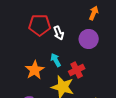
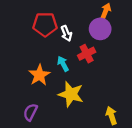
purple circle: (89, 39) -> (100, 29), moved
red cross: (77, 70) -> (87, 54), moved

